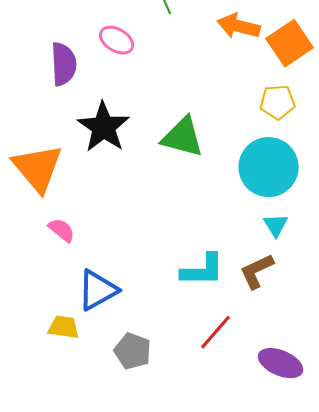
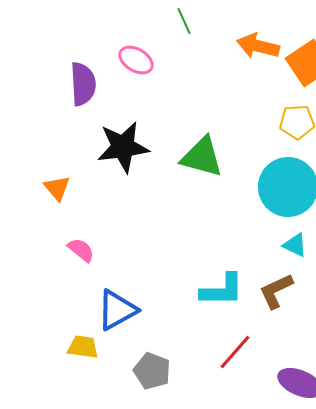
black star: (104, 127) -> (123, 147), turned 30
orange triangle: (38, 168) -> (57, 188), size x0.5
cyan triangle: (276, 225) -> (295, 245), turned -32

